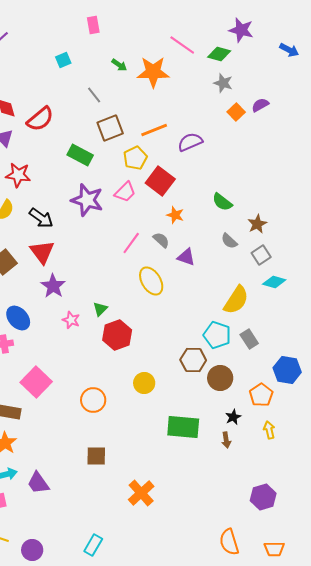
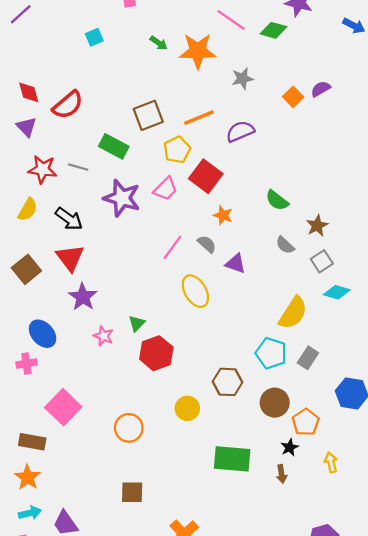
gray star: (223, 83) -> (242, 79), moved, turned -30
gray line: (94, 95) -> (78, 167), moved, turned -36
gray rectangle: (249, 339) -> (308, 358), turned 66
brown hexagon: (193, 360) -> (228, 382), moved
orange pentagon: (261, 395) -> (306, 422), moved

